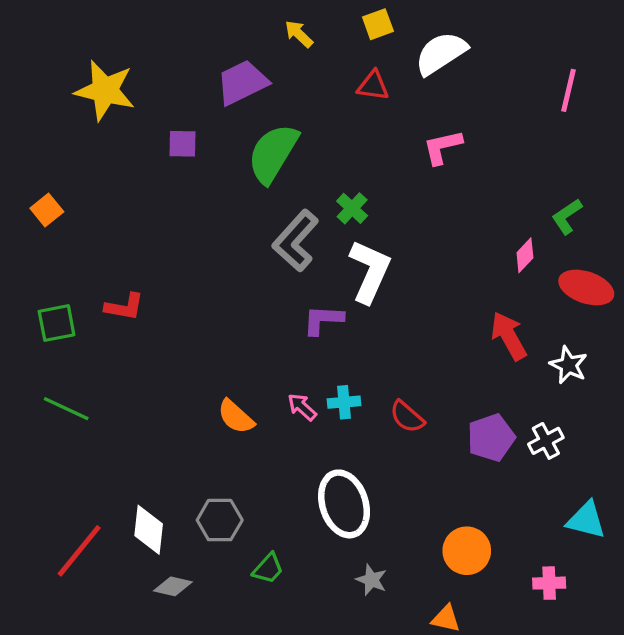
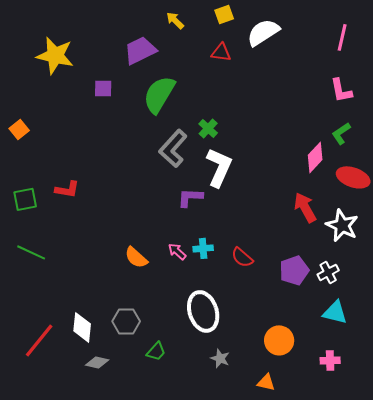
pink line: (569, 90) -> (342, 37), moved
pink L-shape: (443, 147) -> (341, 90), moved, turned -88
pink diamond: (525, 255) -> (315, 157), size x1.4
white star: (569, 365) -> (342, 225), size x1.4
cyan triangle: (586, 520) -> (335, 312), moved

